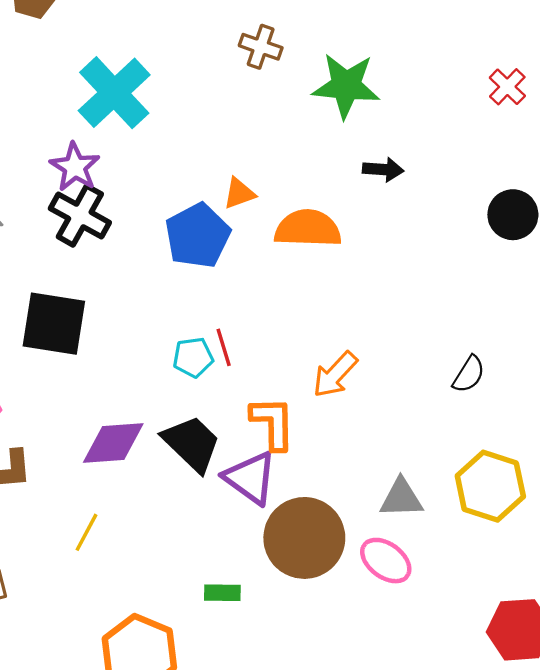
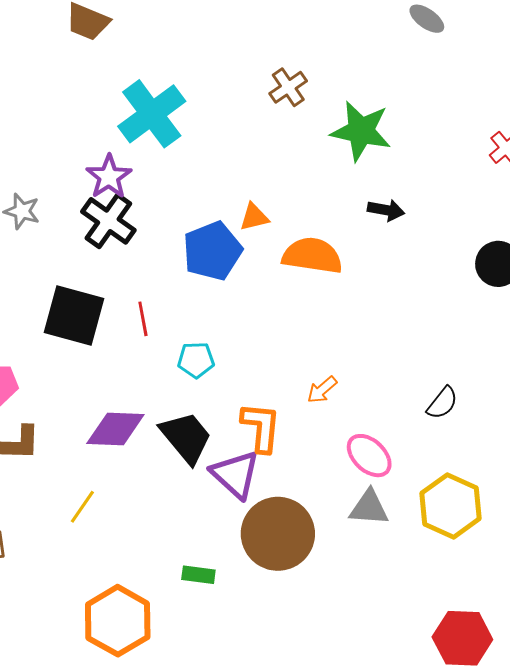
brown cross: (261, 47) -> (288, 87), turned 30
red line: (224, 347) -> (143, 319), moved
orange arrow: (335, 374) -> (322, 390), size x0.7
pink ellipse: (386, 561) -> (369, 456), moved

